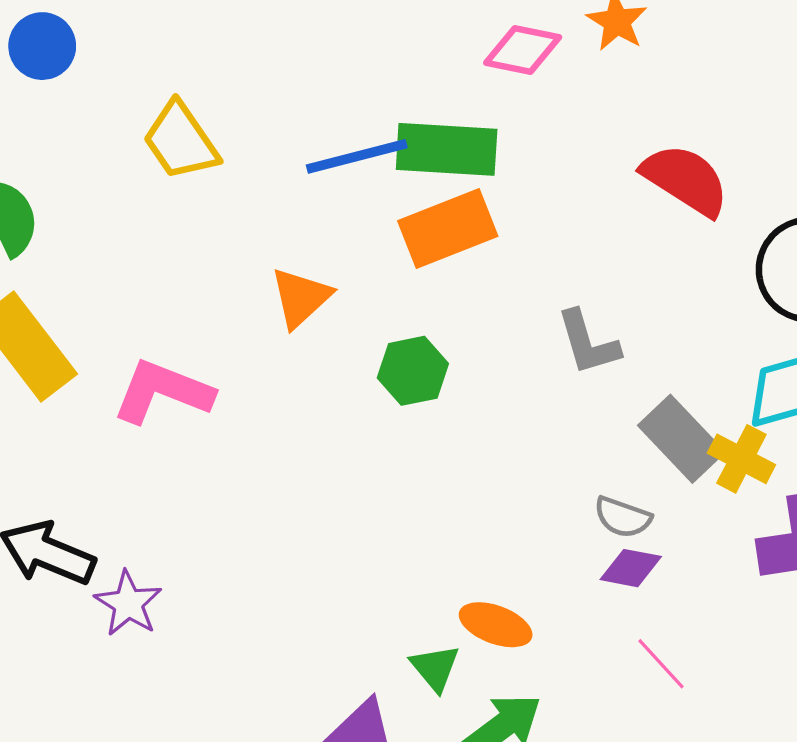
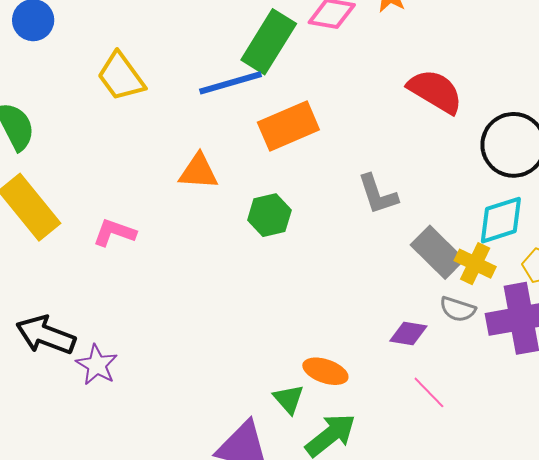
green rectangle: (447, 149) -> (269, 42), moved, turned -60
orange triangle: (301, 298) -> (198, 172), turned 48
pink L-shape: (163, 392) -> (114, 233), size x0.7
gray semicircle: (623, 517) -> (458, 309), moved

